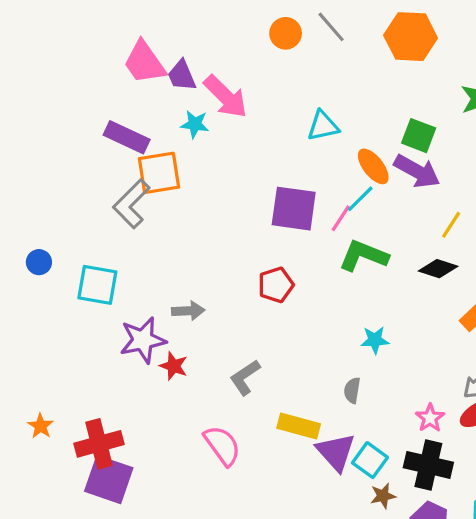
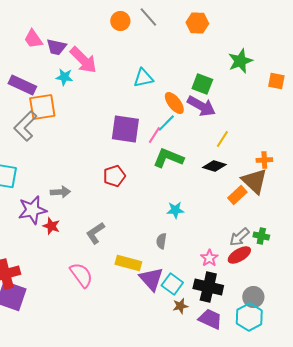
orange hexagon: (411, 37) -> (197, 23), size x0.7
pink trapezoid: (144, 63) -> (33, 39), size x0.7
purple trapezoid: (182, 76) -> (56, 47), turned -55

